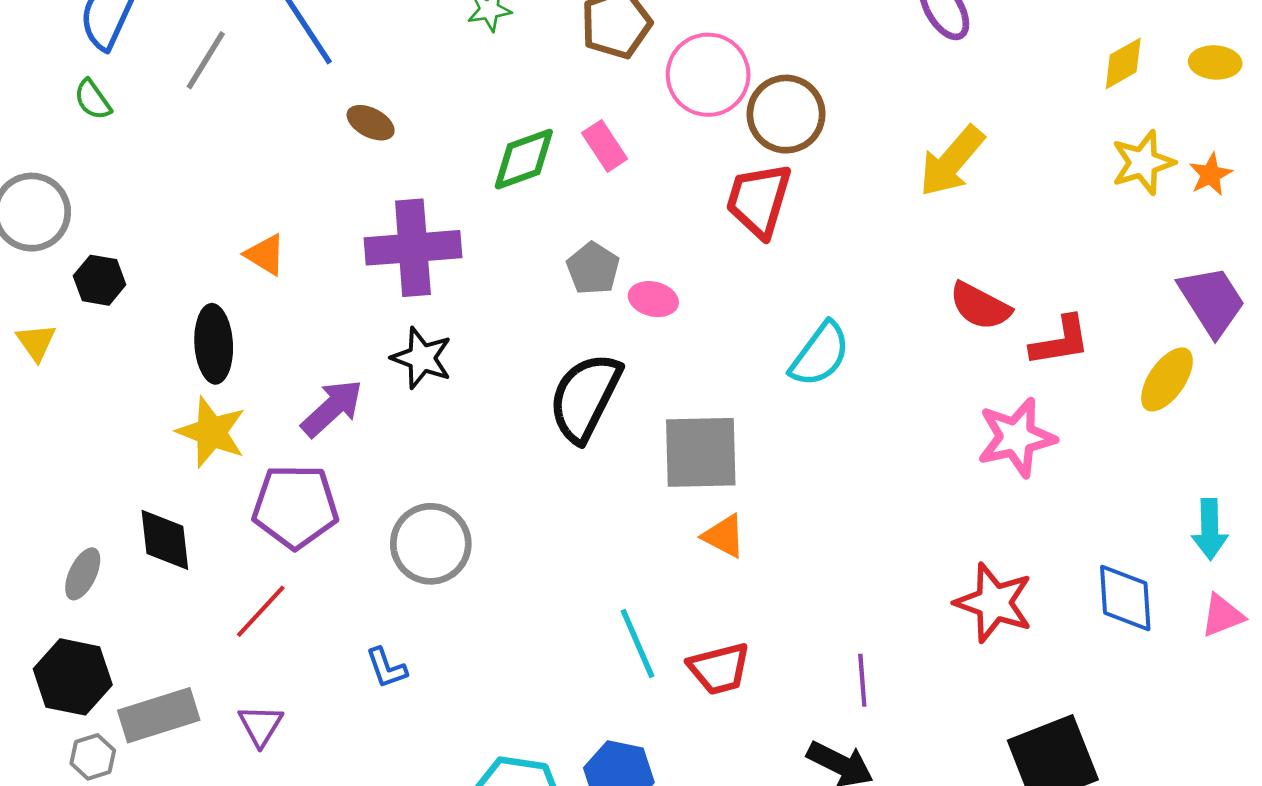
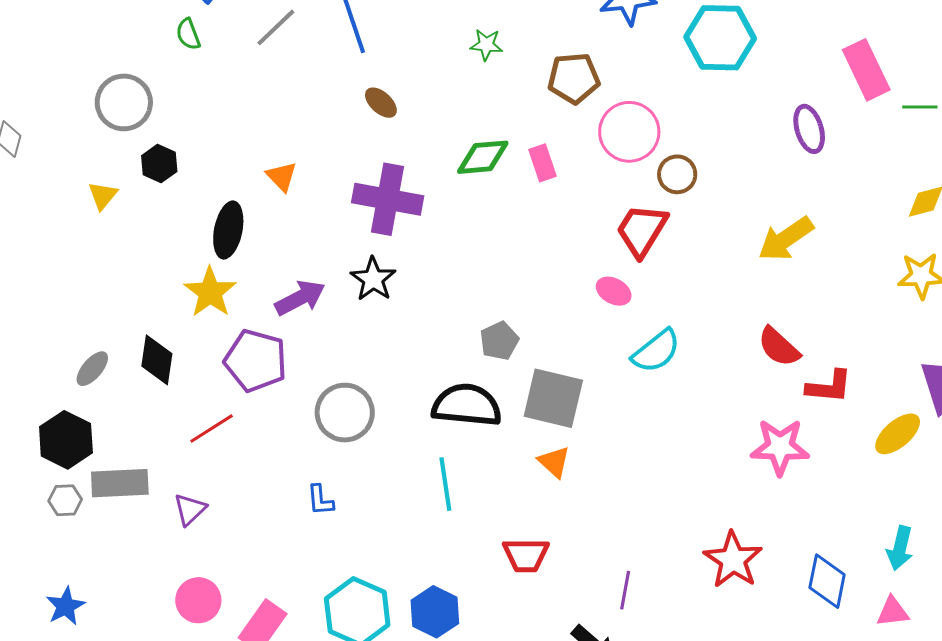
brown circle: (786, 114) -> (677, 174), size x0.7
gray pentagon: (593, 268) -> (499, 341), moved
pink ellipse: (653, 299) -> (614, 291), moved
black semicircle: (585, 397) -> (467, 405), moved, turned 54
cyan line: (638, 643) -> (445, 484), moved
blue L-shape: (386, 668) -> (320, 500), moved

